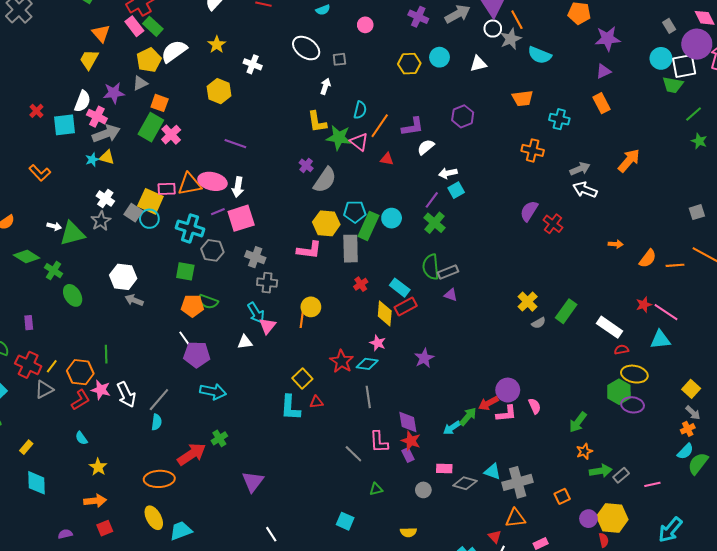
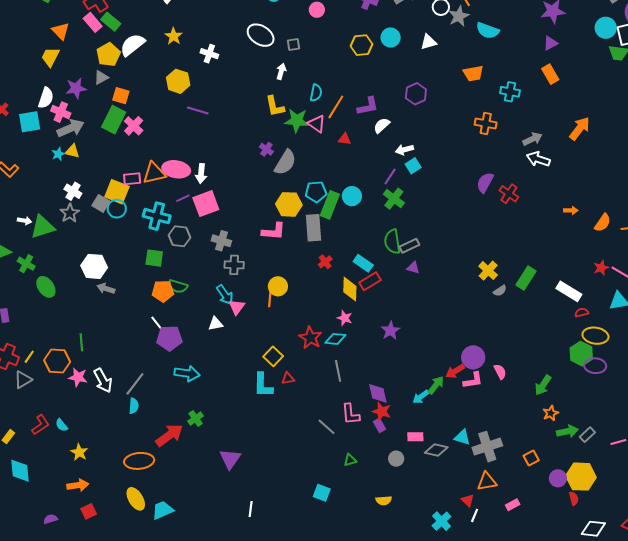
purple line: (235, 144) -> (198, 110), moved
red L-shape: (81, 400) -> (40, 425), moved
white line: (271, 534) -> (251, 509), turned 42

